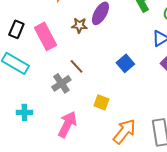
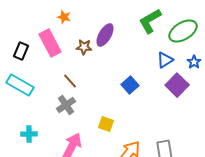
pink rectangle: (45, 36) -> (50, 43), moved
brown line: (76, 66) -> (70, 81), moved

